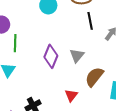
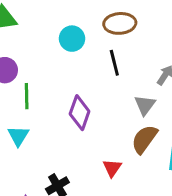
black line: (90, 21) -> (114, 63), moved
gray triangle: (77, 56) -> (145, 105), moved

